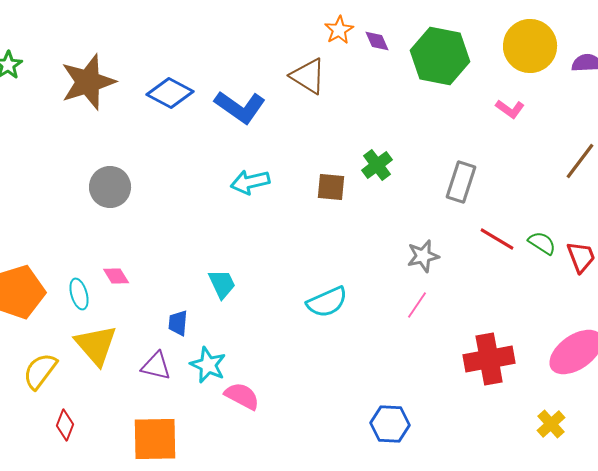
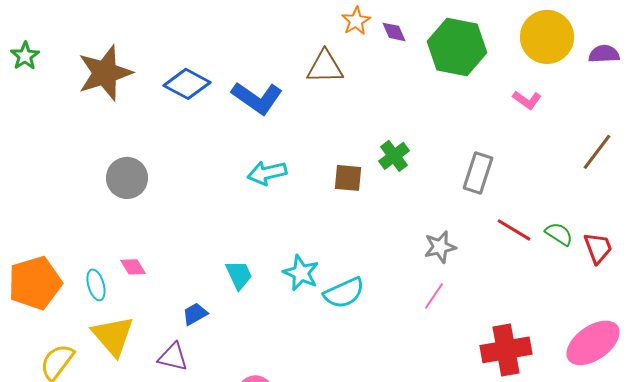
brown triangle: (308, 76) -> (325, 67), turned -33
blue trapezoid: (178, 323) -> (195, 314), turned 56
cyan star: (208, 365) -> (301, 273), moved

